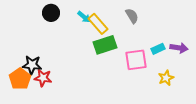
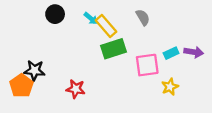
red star: (43, 78) -> (76, 89), moved
yellow star: (166, 78) -> (170, 87), moved

